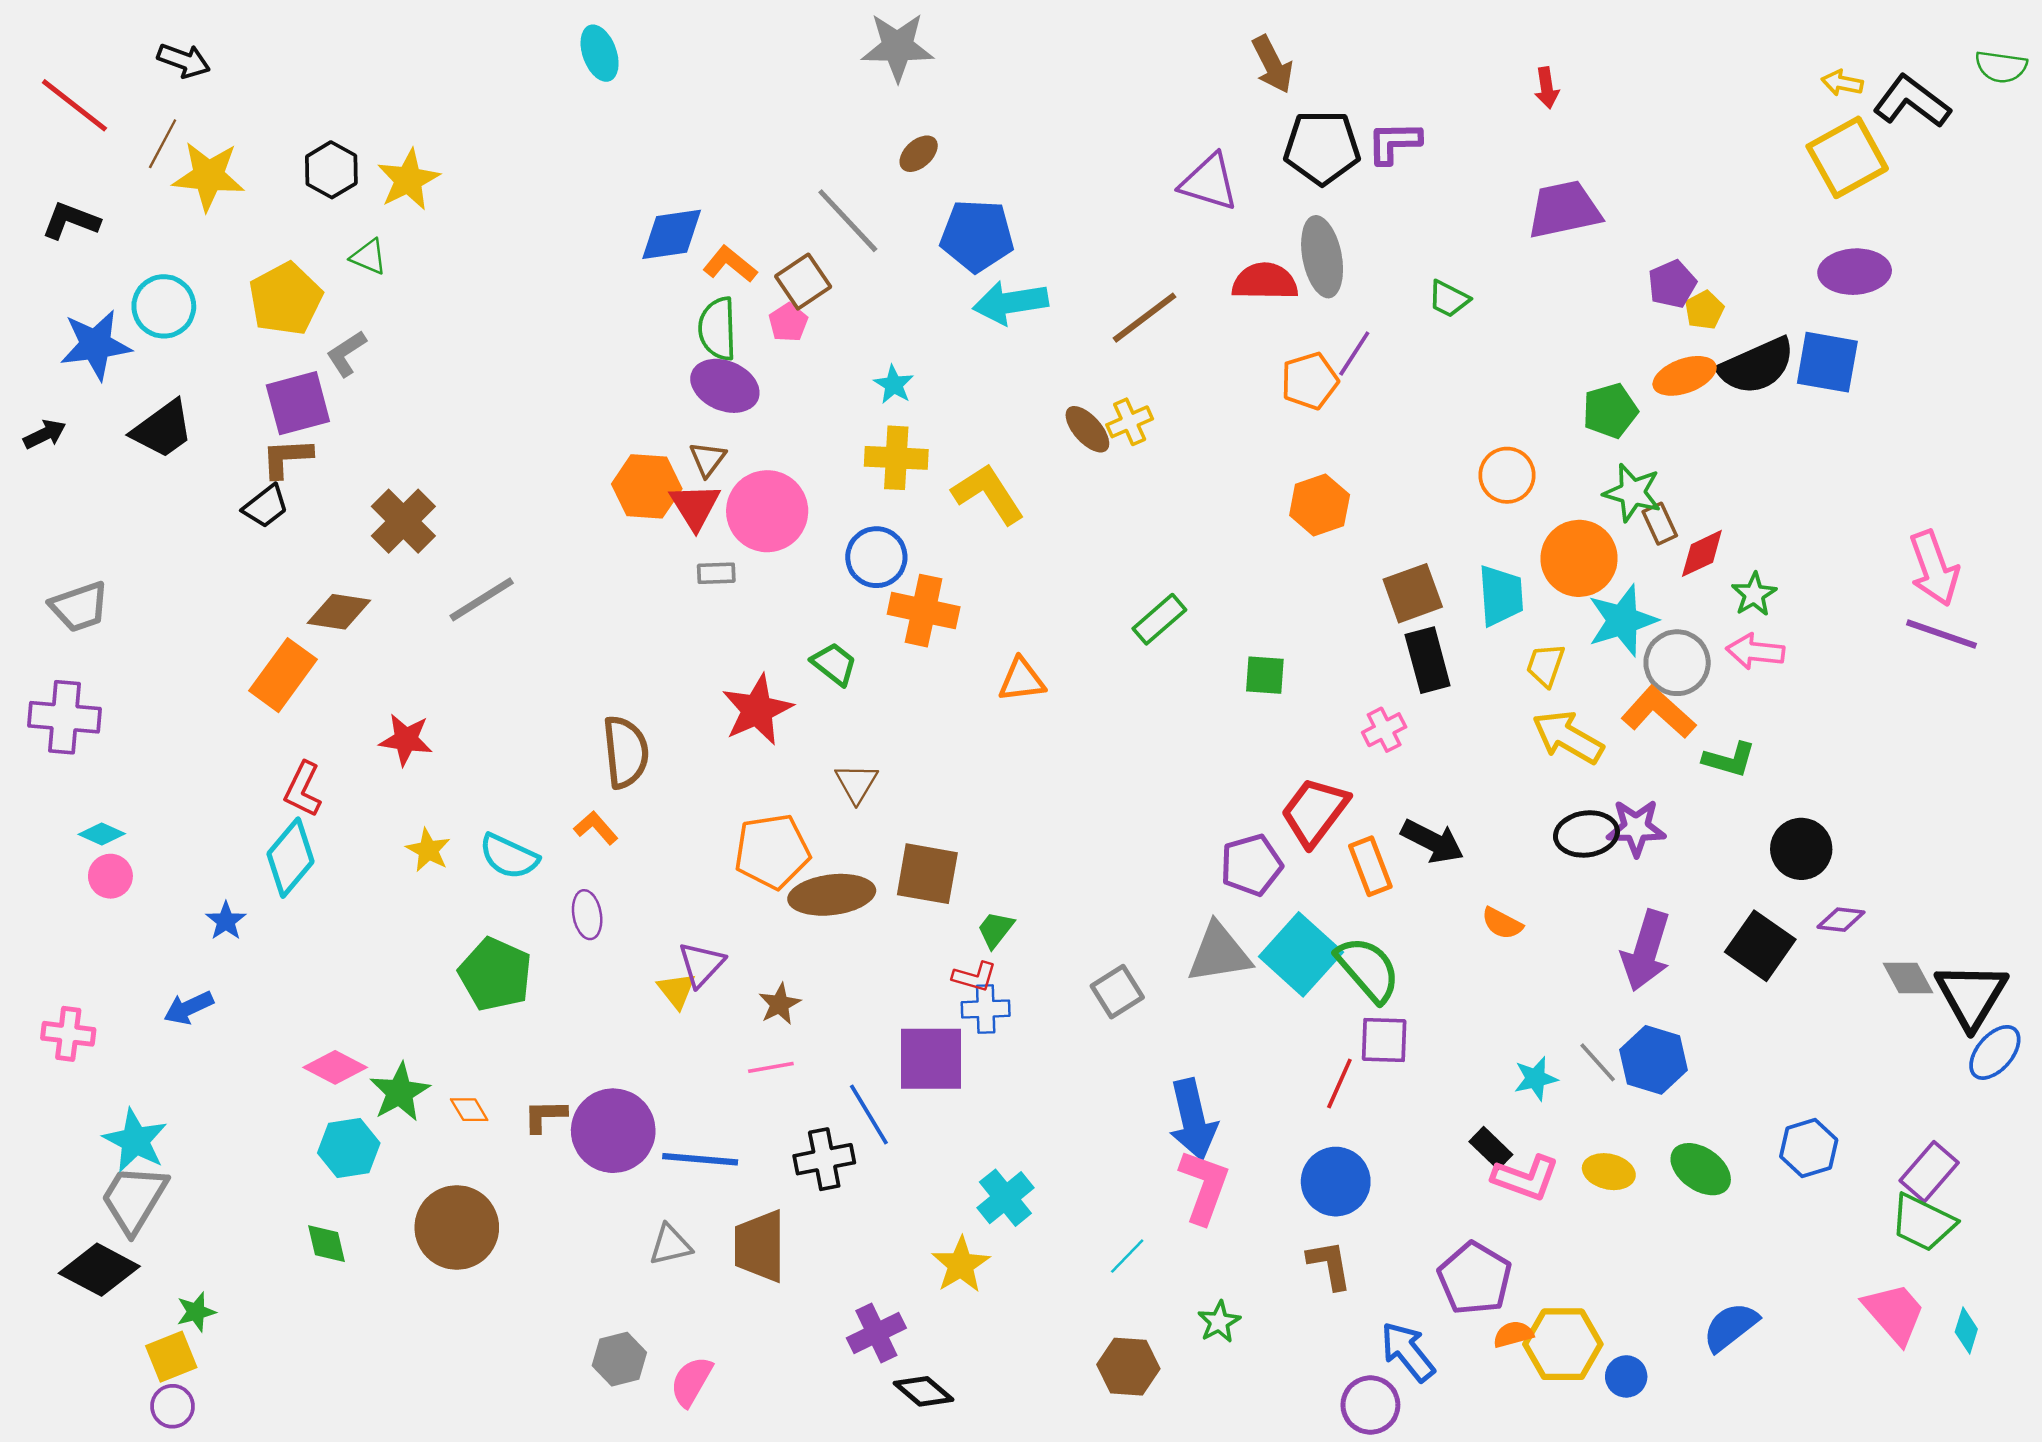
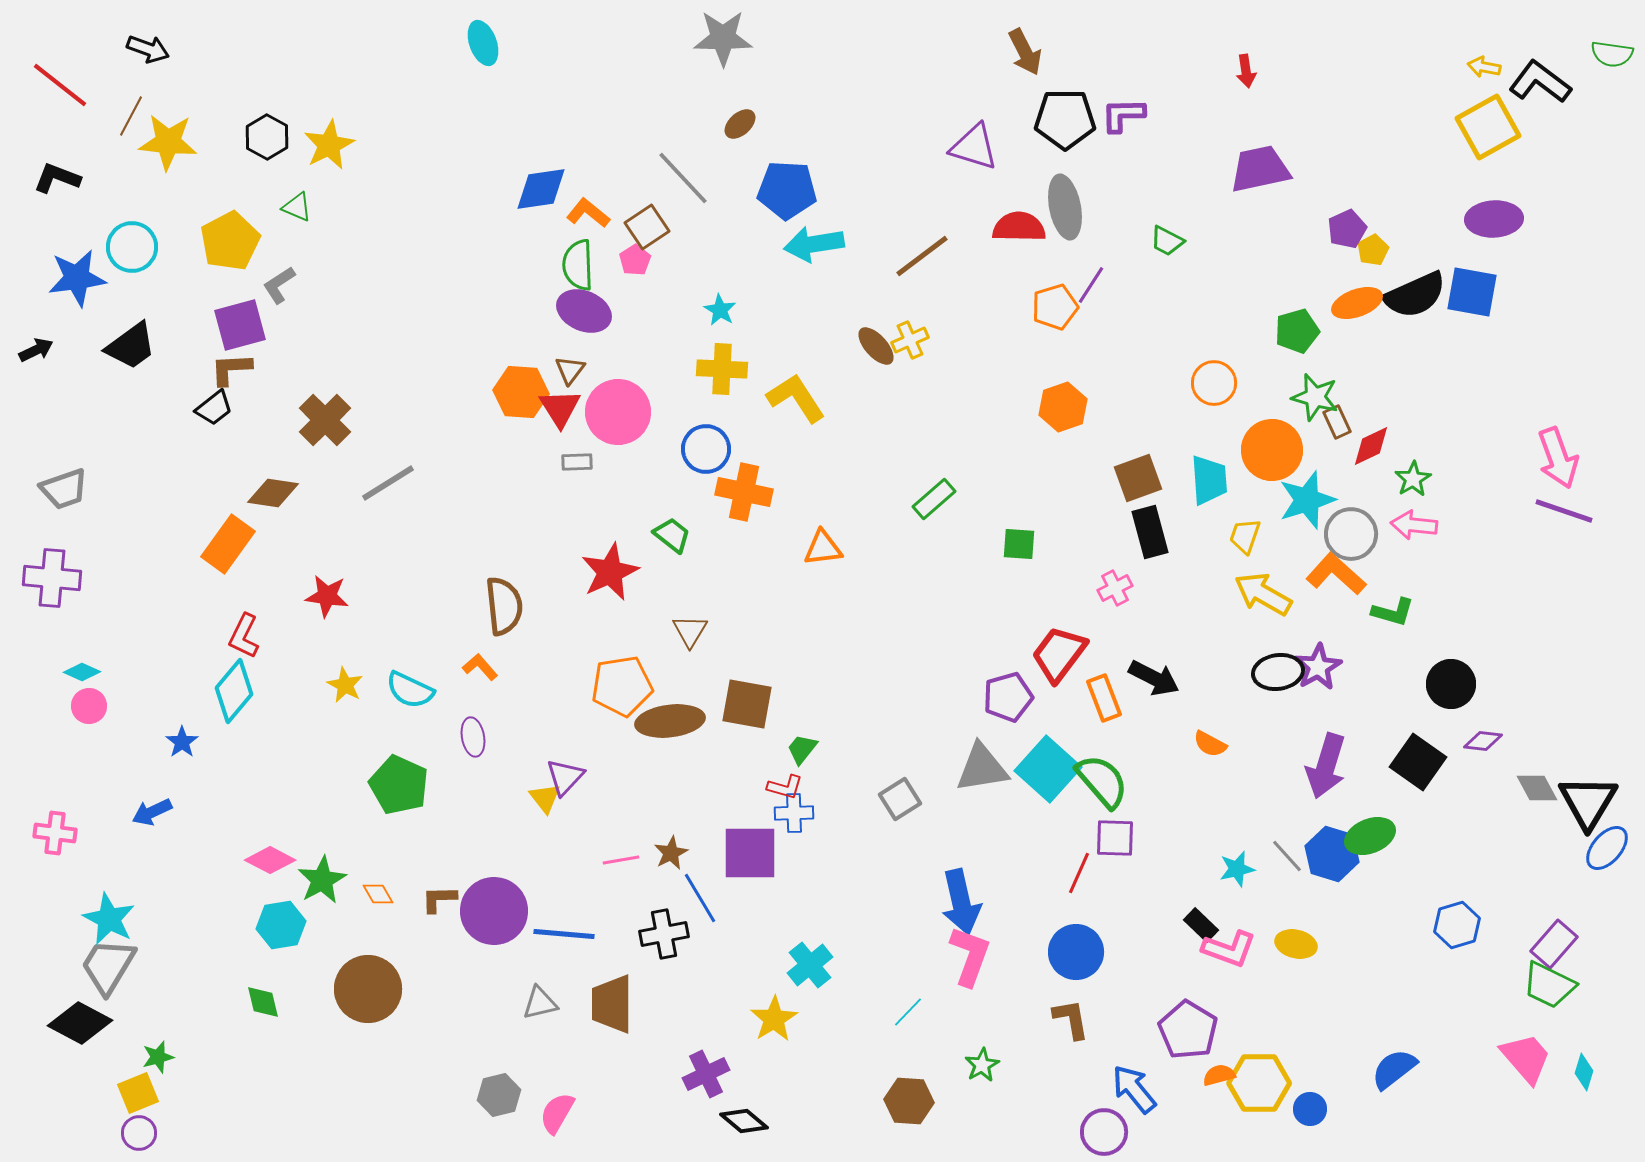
purple star: (1636, 828) -> (1318, 667), turned -30
brown star: (780, 1004) -> (671, 853), moved
green ellipse: (1701, 1169) -> (1370, 836), moved, turned -57

